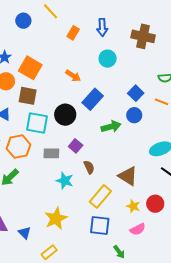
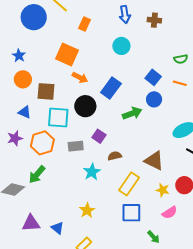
blue circle: (23, 21) -> (34, 17), size x1.6
blue arrow: (102, 27) -> (125, 15), moved
brown cross: (143, 36) -> (154, 20), size x0.6
orange square: (30, 68) -> (67, 55), moved
orange arrow: (73, 76) -> (80, 78), moved
brown semicircle: (89, 167) -> (115, 156), turned -72
cyan star: (65, 181) -> (92, 172), turned 30
yellow star: (56, 218) -> (87, 210), size x0.7

